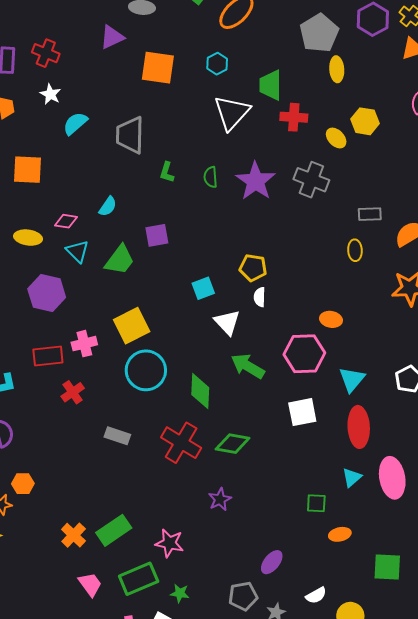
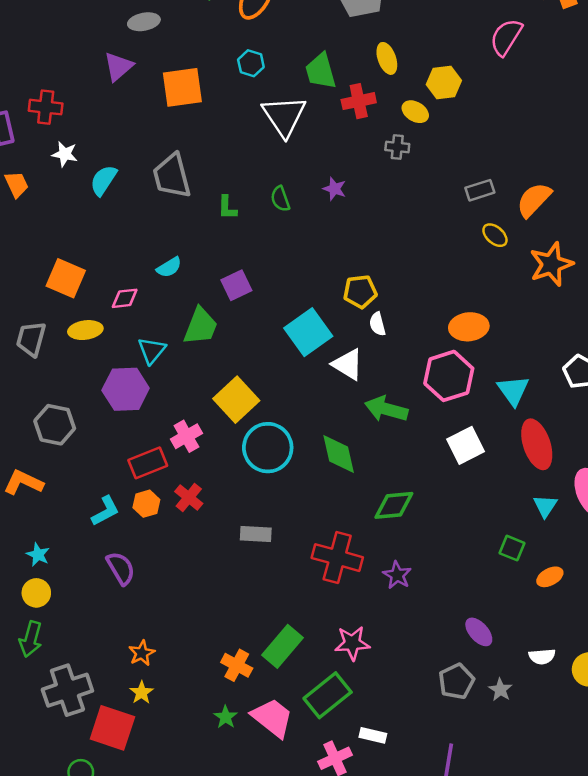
yellow ellipse: (337, 69) -> (387, 58), moved
orange square: (28, 170) -> (66, 278), moved, turned 36
gray cross: (311, 180) -> (397, 147), moved, size x0.6
purple star: (255, 181) -> (335, 189), size x0.5
cyan semicircle: (108, 206) -> (169, 267), turned 40
yellow ellipse: (355, 250) -> (495, 235), moved, turned -30
cyan triangle: (77, 251) -> (152, 351), moved, turned 40
cyan square: (203, 288) -> (308, 332), size x1.6
orange ellipse: (331, 319) -> (469, 327), size x1.4
red cross: (181, 443) -> (337, 558), moved
orange hexagon: (23, 484) -> (146, 504), moved
green square: (316, 503) -> (512, 548), turned 35
purple ellipse: (272, 562) -> (479, 632), turned -65
pink trapezoid: (90, 584) -> (272, 718), size x1.4
green star: (180, 593) -> (226, 717), moved, turned -30
white semicircle: (316, 595) -> (542, 657), turned 40

